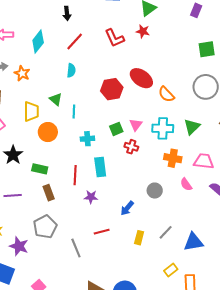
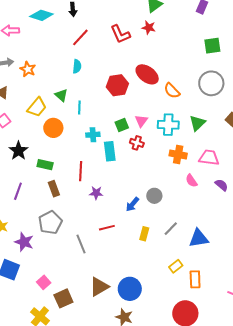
cyan diamond: (38, 41) -> (41, 15), moved, turned 70
yellow trapezoid: (31, 111) -> (37, 107), turned 40
cyan rectangle: (100, 167) -> (110, 151), moved
gray circle: (155, 191) -> (154, 196), moved
purple line: (13, 196) -> (18, 191), turned -66

